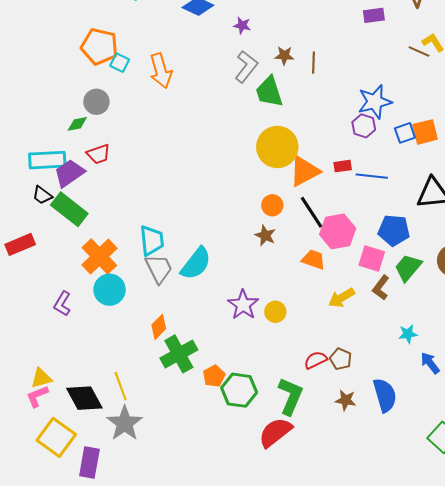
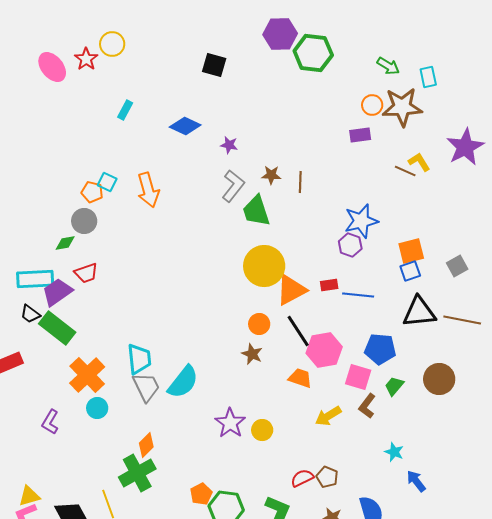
orange pentagon: (99, 47) -> (92, 192), moved, size x0.6
blue square: (405, 133) -> (410, 271), moved
green trapezoid: (408, 268) -> (394, 386), size x0.7
cyan circle: (110, 290) -> (97, 408), size x0.7
cyan star: (408, 334) -> (394, 452), turned 30
green cross: (179, 354) -> (137, 473), moved

